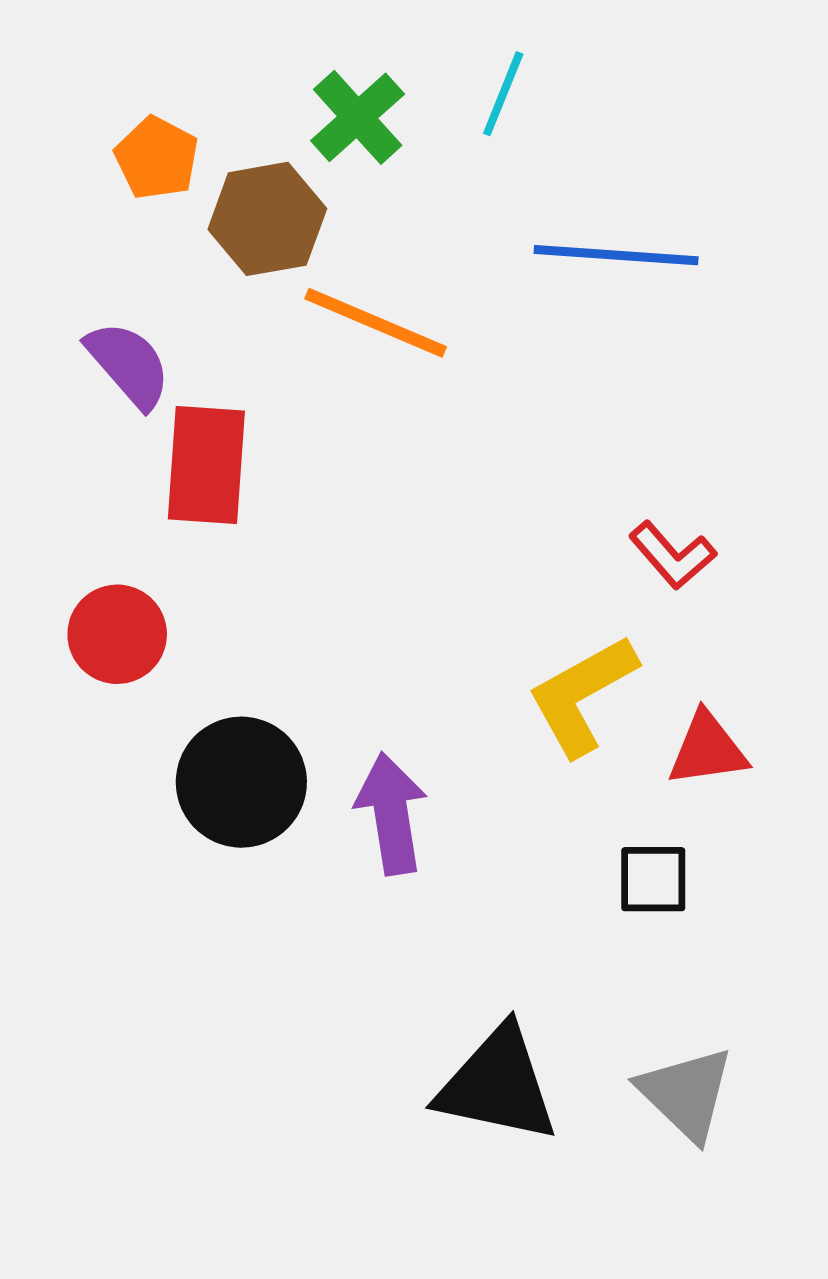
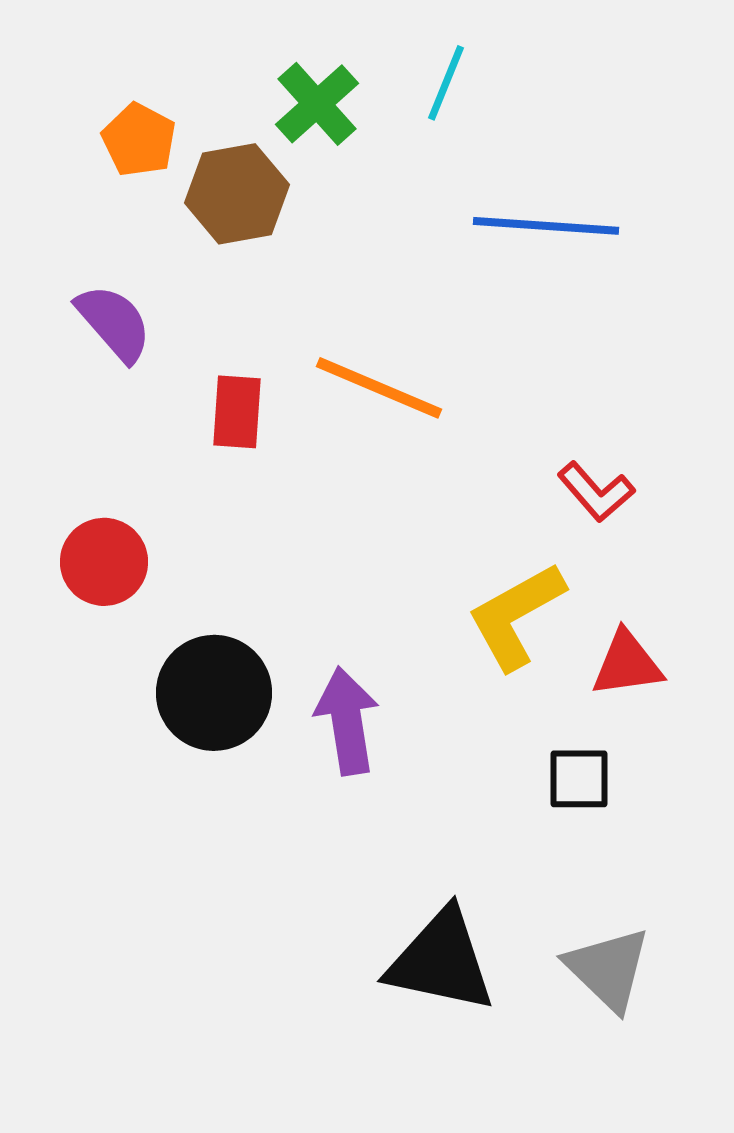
orange line: (376, 323) -> (379, 388), moved
red rectangle: (206, 465) -> (237, 412), moved, size x0.7

